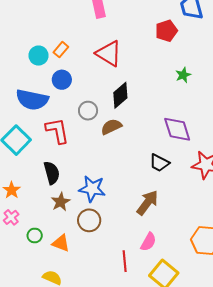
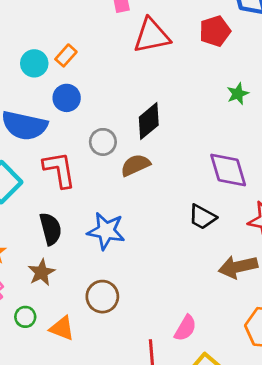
red triangle: (109, 53) -> (152, 36), moved, turned -44
blue star: (92, 189) -> (106, 231), moved
brown star: (61, 202) -> (41, 272), moved
brown arrow: (147, 203) -> (238, 267), moved, turned -140

